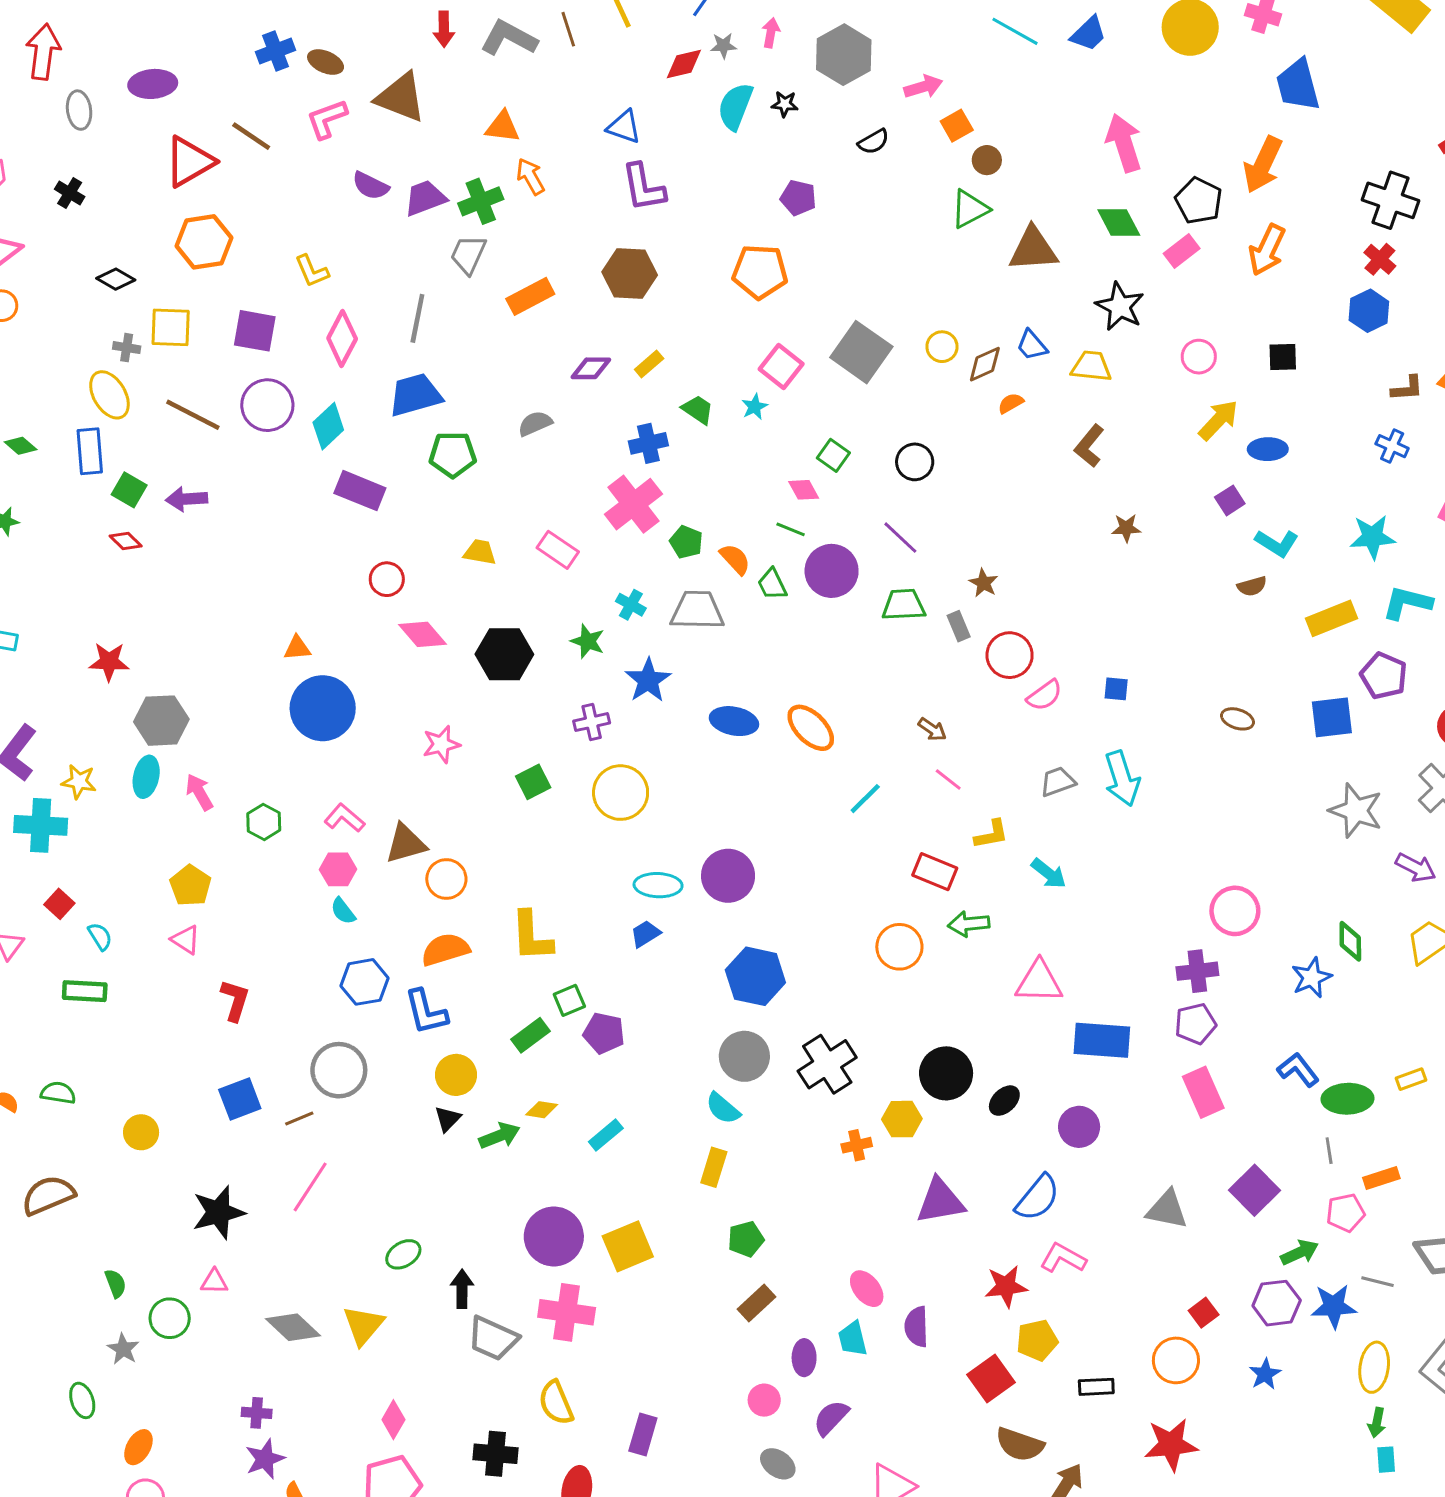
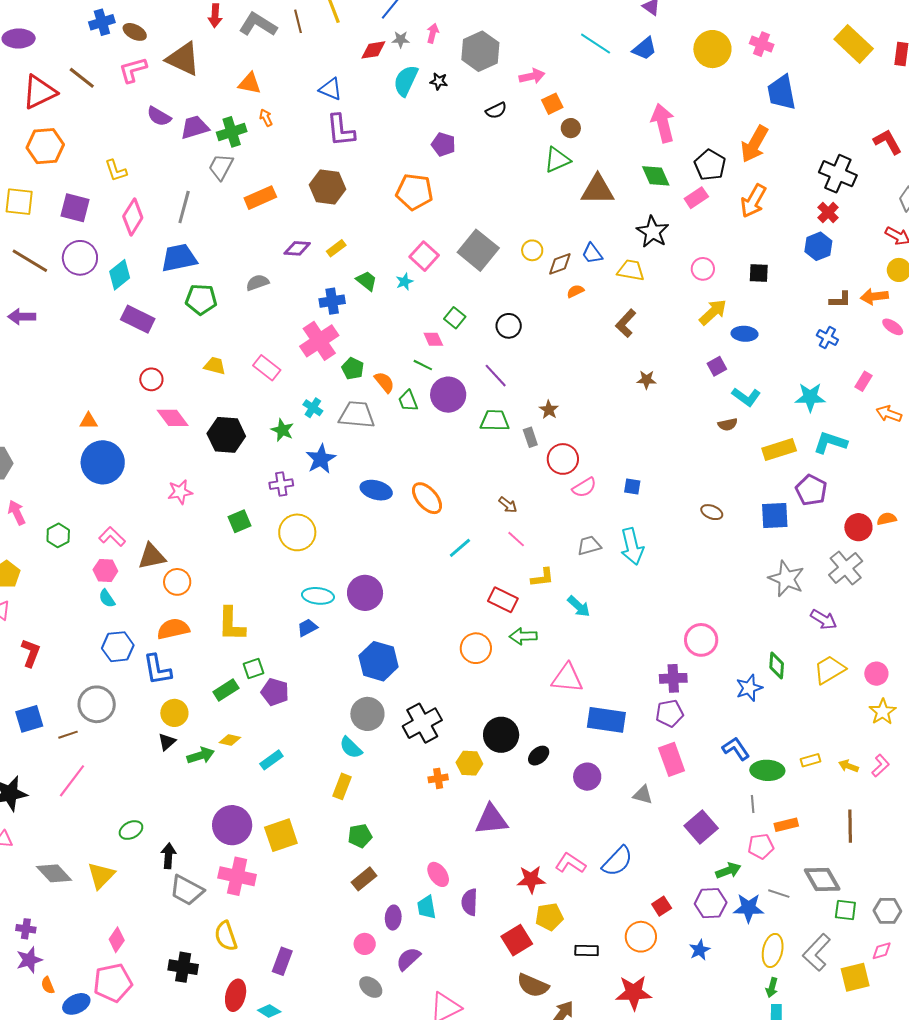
orange arrow: (530, 176) -> (266, 118), size x0.7
blue semicircle: (1038, 1198) -> (617, 861), moved
gray triangle: (1167, 1209) -> (643, 795), moved, size x0.7

